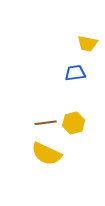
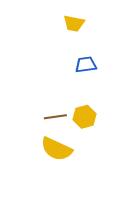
yellow trapezoid: (87, 44) -> (74, 23), moved

